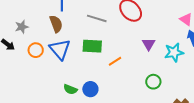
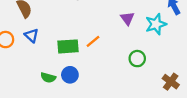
green rectangle: (92, 46) -> (68, 46), moved
blue triangle: (60, 49) -> (32, 35), size x0.6

